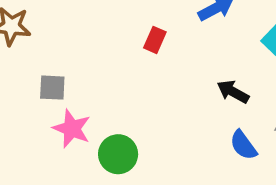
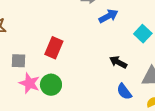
red rectangle: (155, 40) -> (54, 48), moved, size x1.5
green circle: (118, 154) -> (51, 85), moved

